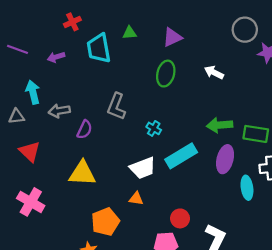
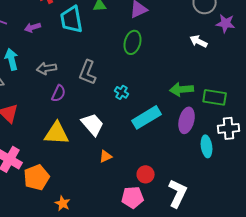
white arrow: (214, 72) -> (199, 41), moved
gray arrow: (59, 111) -> (47, 68), moved
white trapezoid: (143, 168) -> (93, 124), moved, turned -110
orange triangle: (136, 199) -> (106, 156), turned -32
orange pentagon: (105, 222) -> (37, 177), moved

